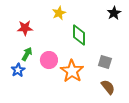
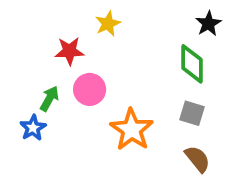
red star: (25, 28) -> (69, 51), moved
green diamond: (79, 35) -> (192, 64), moved
pink circle: (49, 60) -> (90, 89), moved

